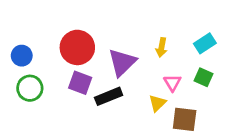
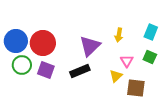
cyan rectangle: (205, 43) -> (151, 32), turned -35
red circle: (77, 47) -> (43, 43), moved
blue circle: (22, 56) -> (16, 41), size x1.5
purple square: (80, 83) -> (46, 70), moved

